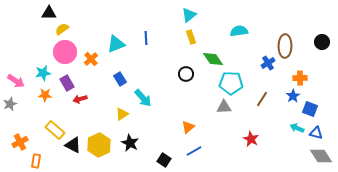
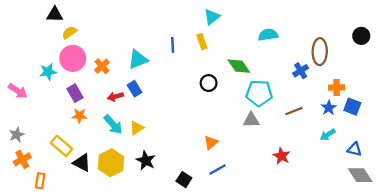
yellow rectangle: (191, 37) -> (202, 41), moved
blue line: (146, 38) -> (173, 45), moved
black circle: (322, 42) -> (361, 36), moved
cyan triangle: (116, 44) -> (138, 59), moved
cyan star: (43, 73) -> (48, 72), moved
orange star: (45, 95) -> (79, 116), moved
cyan arrow: (143, 98) -> (113, 125), moved
red arrow: (80, 99) -> (115, 96), moved
brown line: (262, 99) -> (294, 111), turned 35
gray star: (10, 104) -> (17, 135), moved
blue square: (310, 109) -> (352, 107), moved
cyan arrow: (297, 128) -> (328, 135), moved, turned -56

